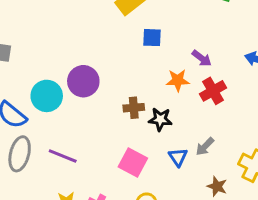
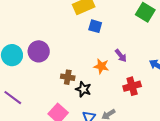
blue square: (152, 38) -> (95, 26), moved
red cross: (213, 91) -> (132, 86), moved

